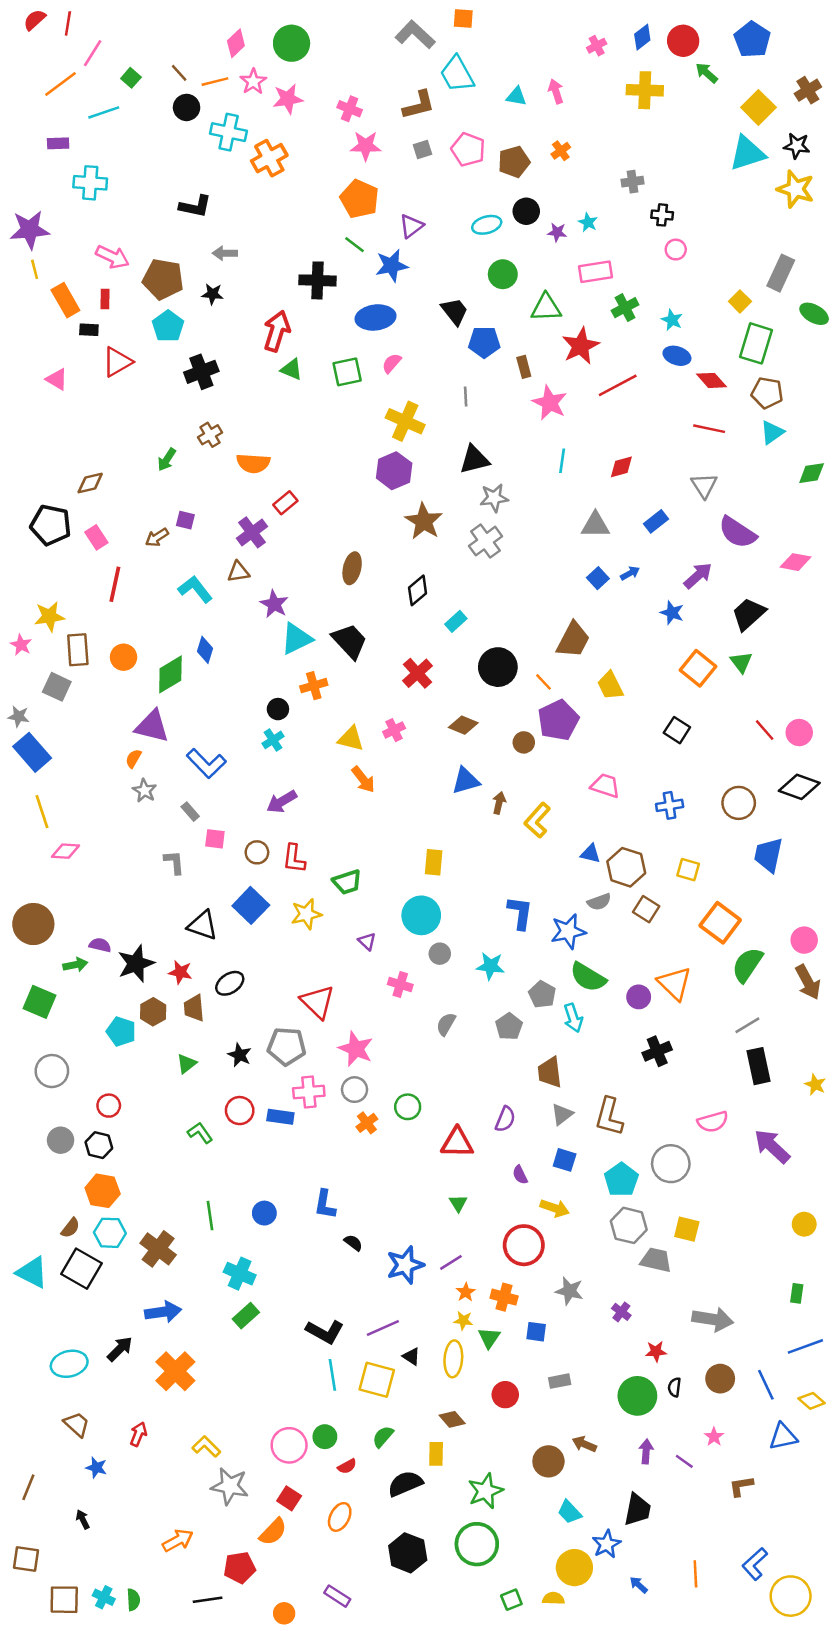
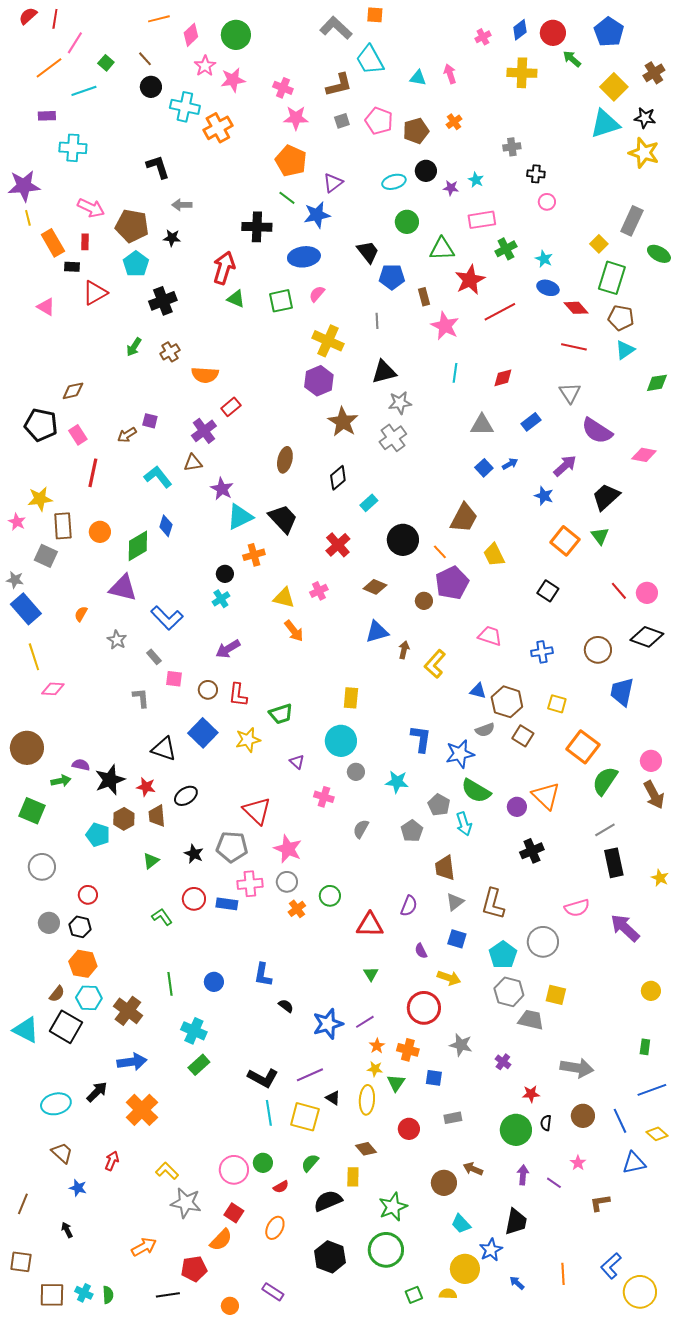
orange line: (215, 82) -> (159, 19), moved
black L-shape: (195, 206) -> (158, 167), turned -120
green arrow: (167, 460) -> (134, 347), moved
orange semicircle: (133, 758) -> (81, 614), moved

